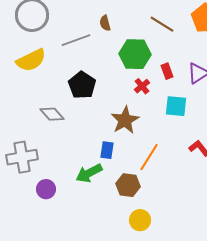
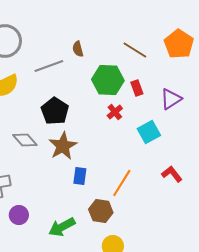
red rectangle: (167, 71) -> (137, 88), moved
cyan square: (176, 106) -> (149, 132), turned -35
brown star: (125, 120) -> (63, 146), moved
green arrow: (89, 173) -> (62, 227), moved

